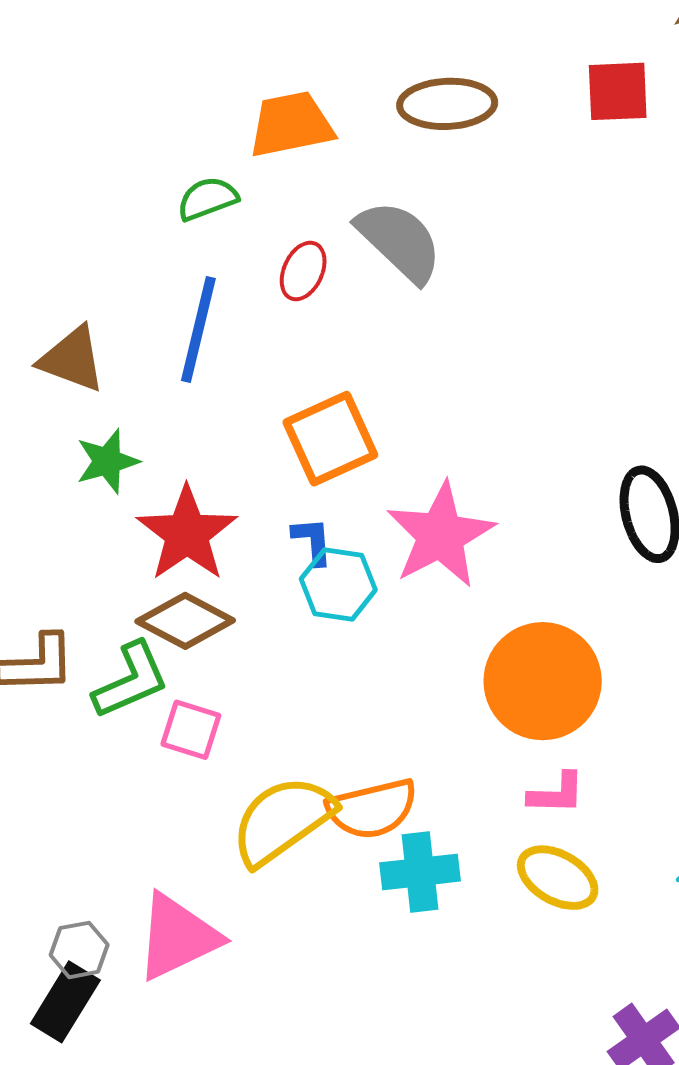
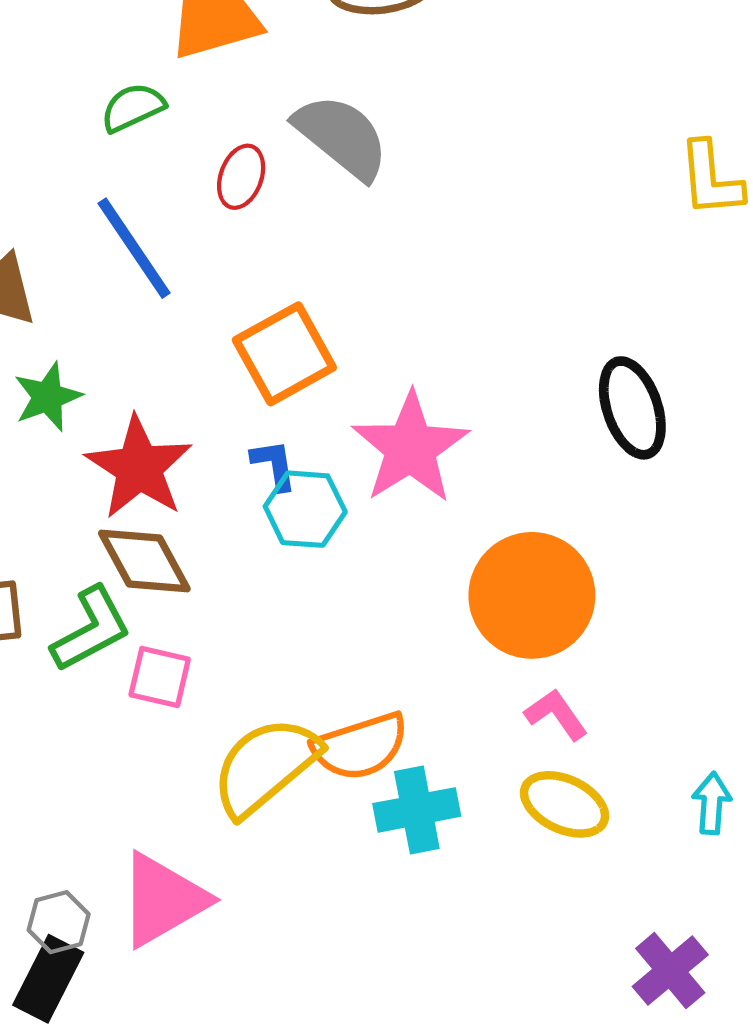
blue line: (198, 330) -> (134, 248), turned -43
brown diamond: (185, 621) -> (144, 561), turned 38
pink L-shape: (556, 794) -> (556, 714), turned -122

